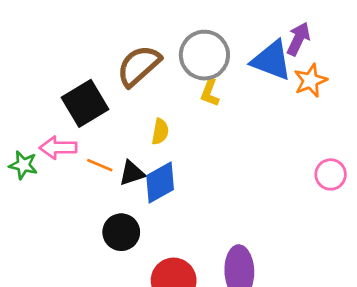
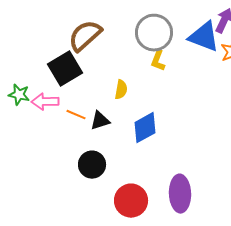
brown semicircle: (139, 66) -> (85, 36), moved
green star: (23, 165) -> (19, 95), moved
blue diamond: (160, 183) -> (145, 128), moved

